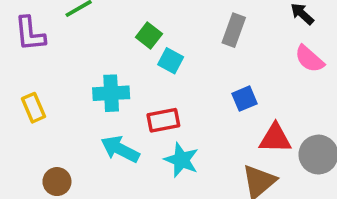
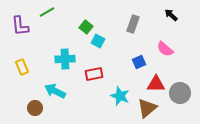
pink semicircle: (309, 59) -> (165, 49), moved
cyan arrow: (120, 149) -> (55, 91), moved
cyan star: (181, 160) -> (120, 96), moved

